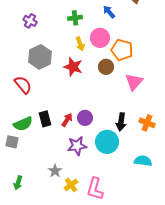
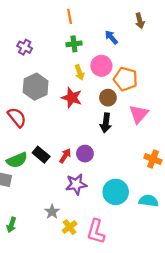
black rectangle: (45, 119) -> (41, 155), turned -35
black arrow: (121, 122) -> (106, 123), moved
cyan circle: (107, 142) -> (116, 192), moved

